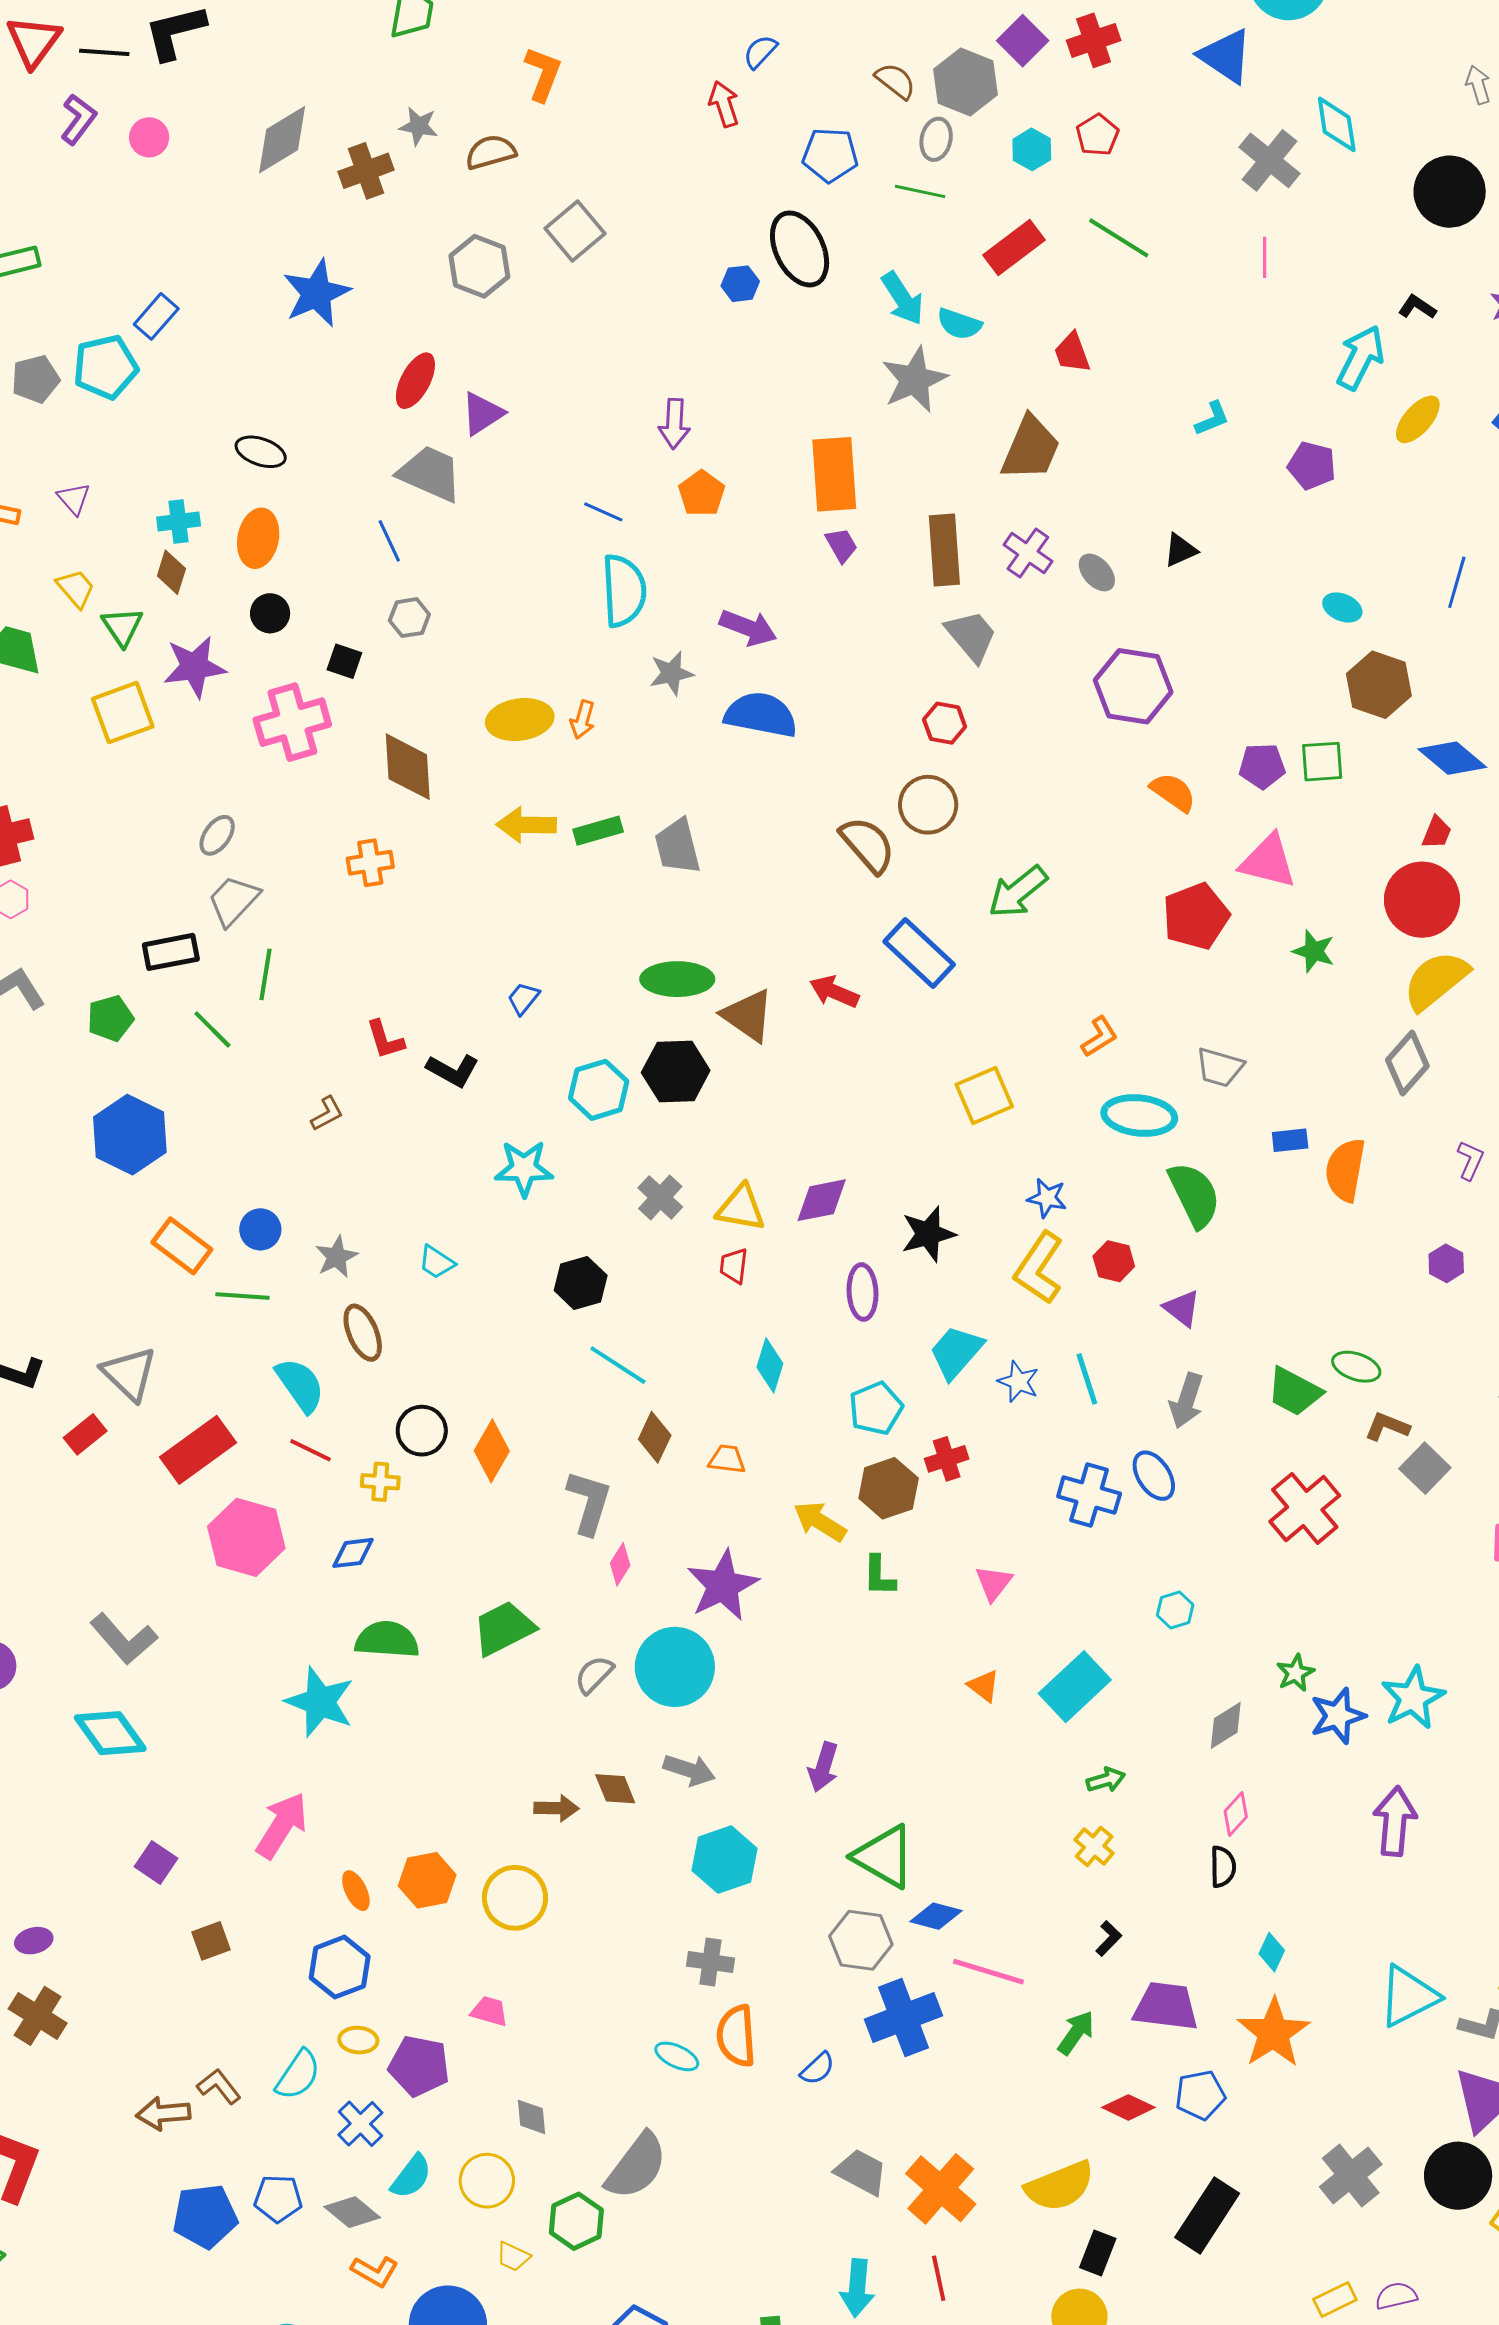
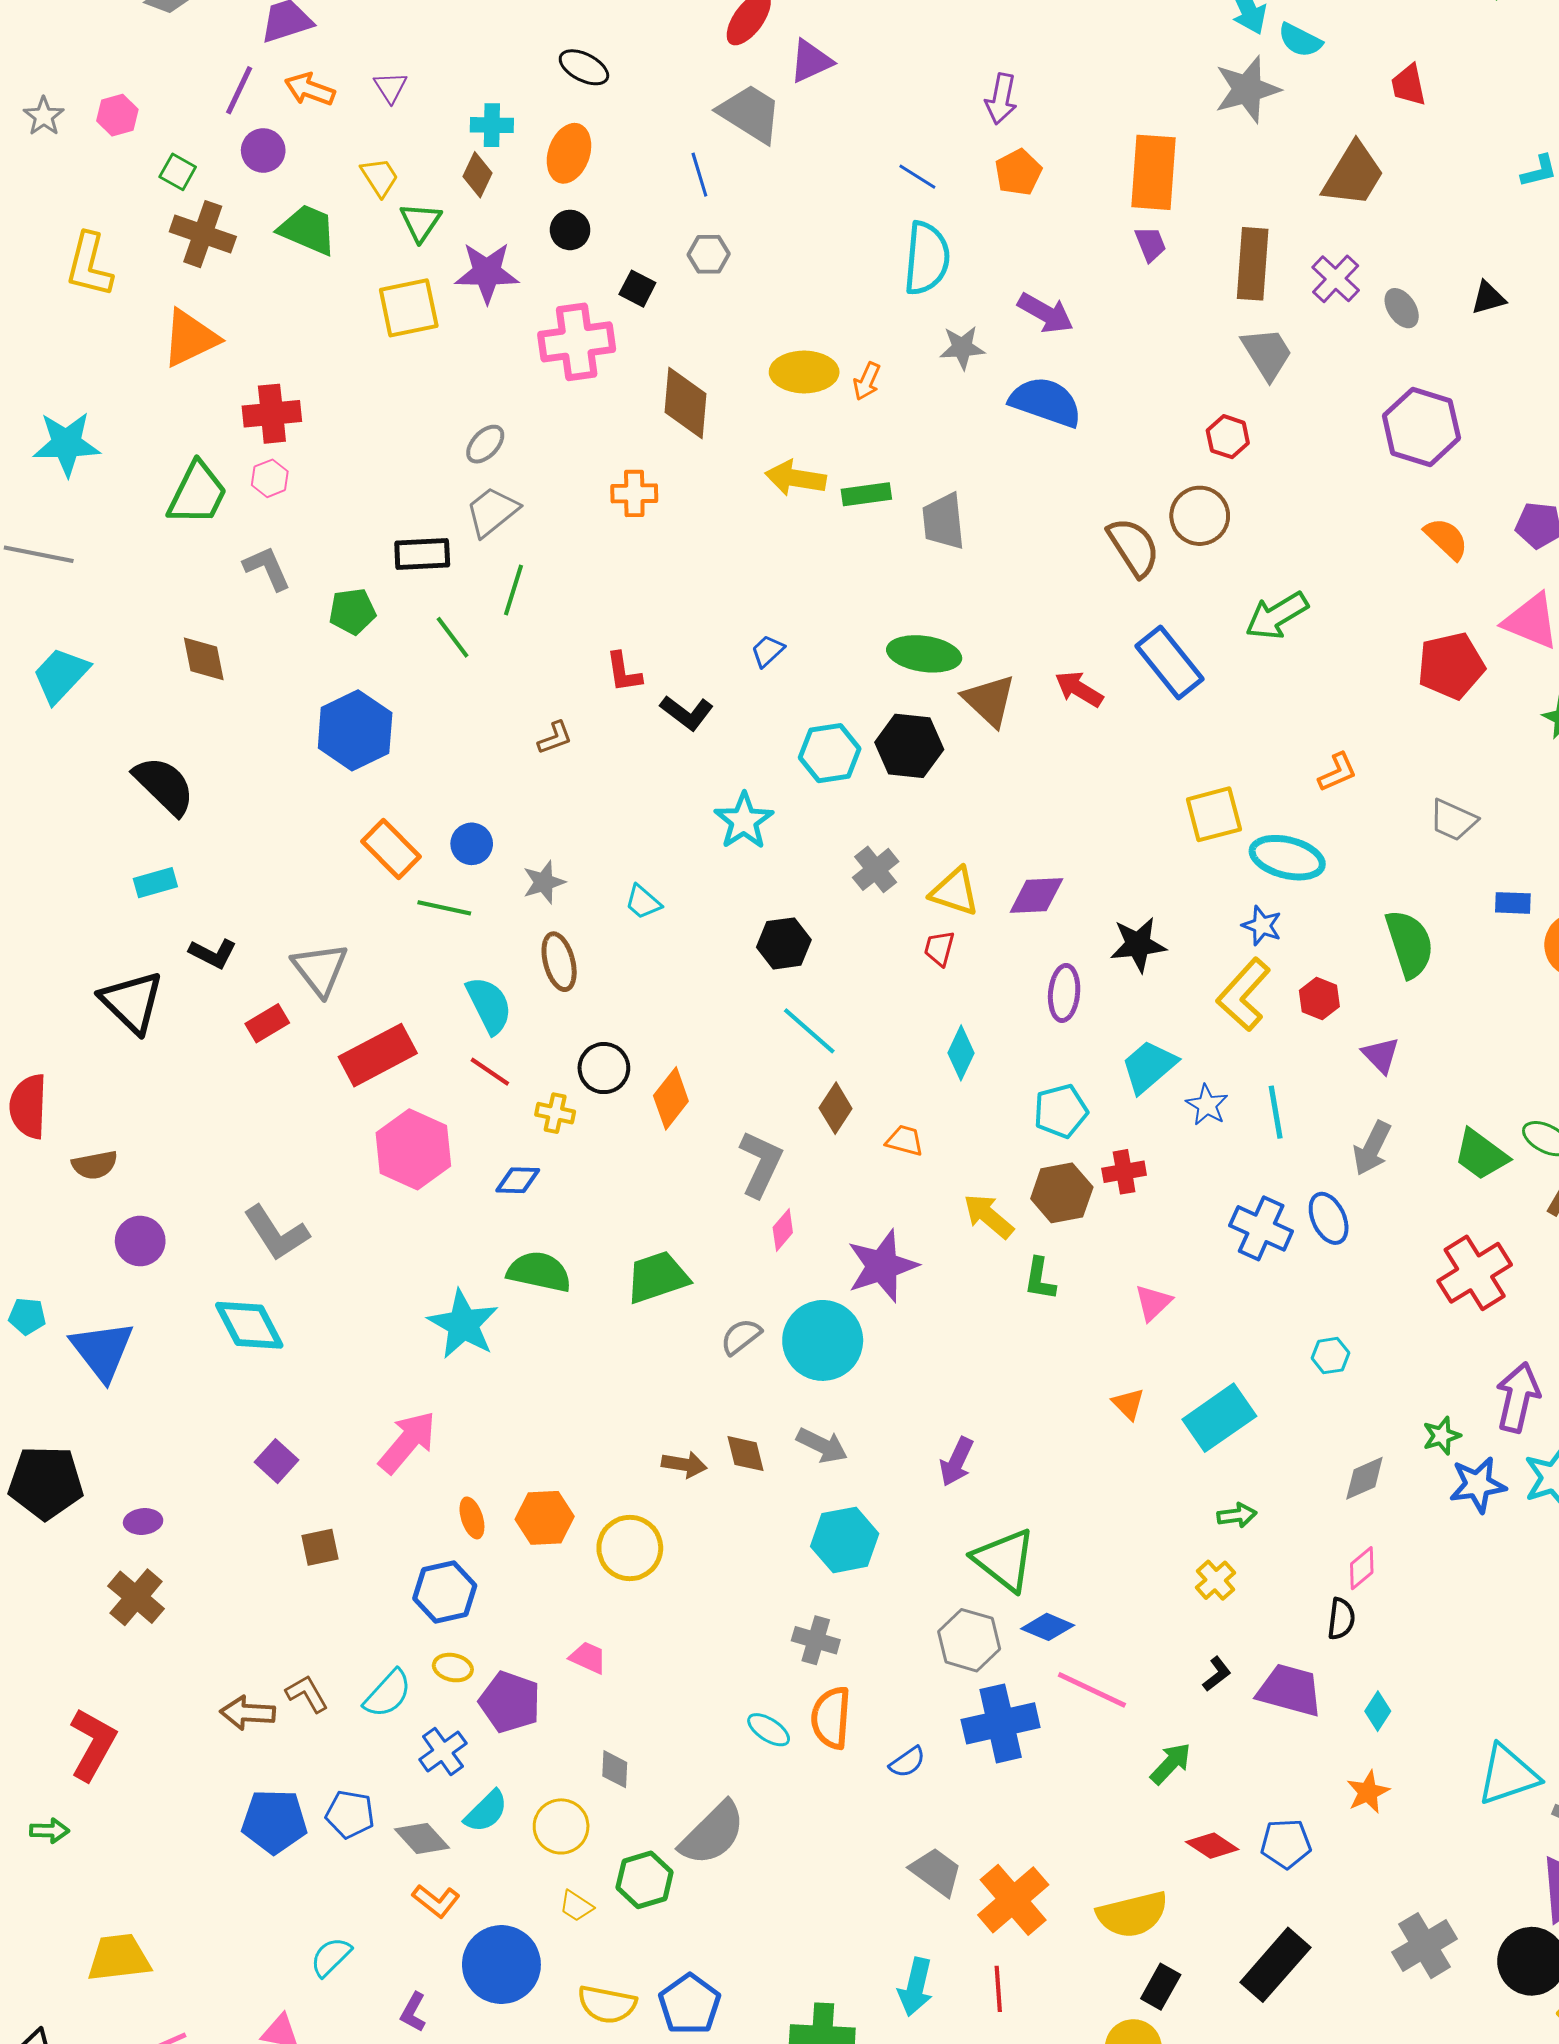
cyan ellipse: (1139, 1116) -> (1287, 858), moved
cyan star: (524, 1168) -> (744, 821), turned 30
purple arrow: (1395, 1821) -> (1518, 1397), moved
purple trapezoid: (1166, 2006) -> (1290, 1690), moved
orange star: (1273, 2033) -> (1368, 1792), size x0.6

